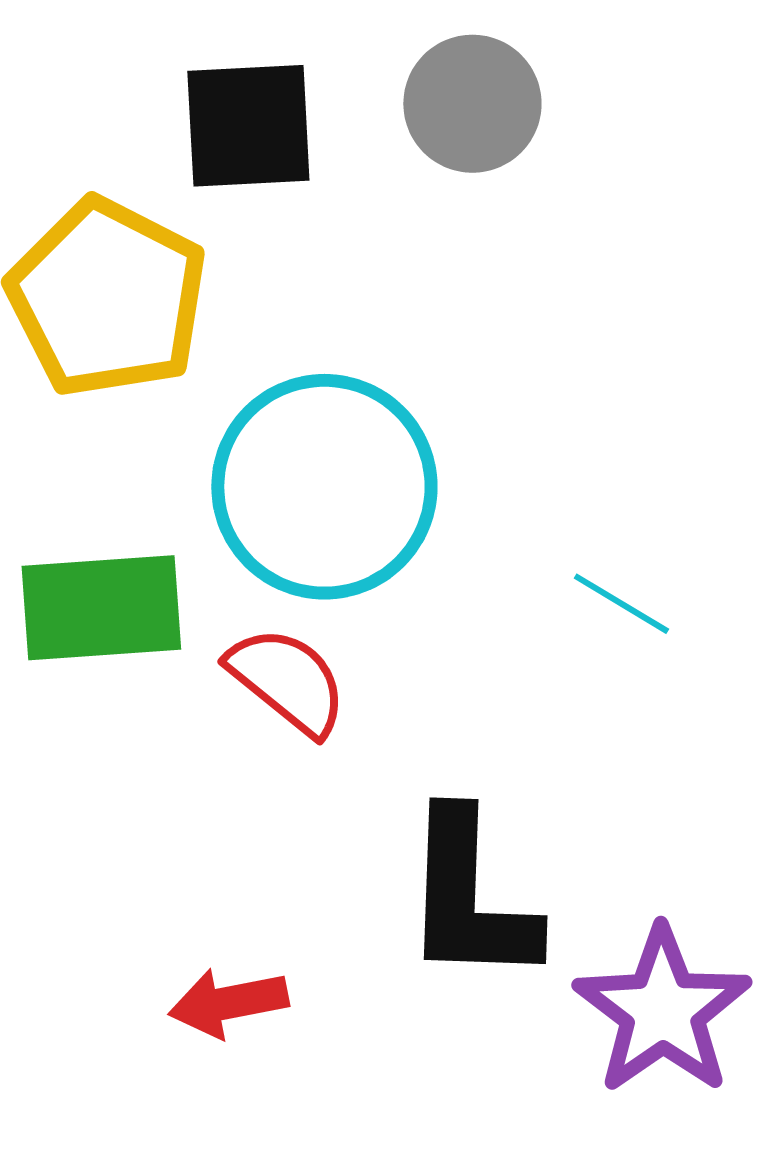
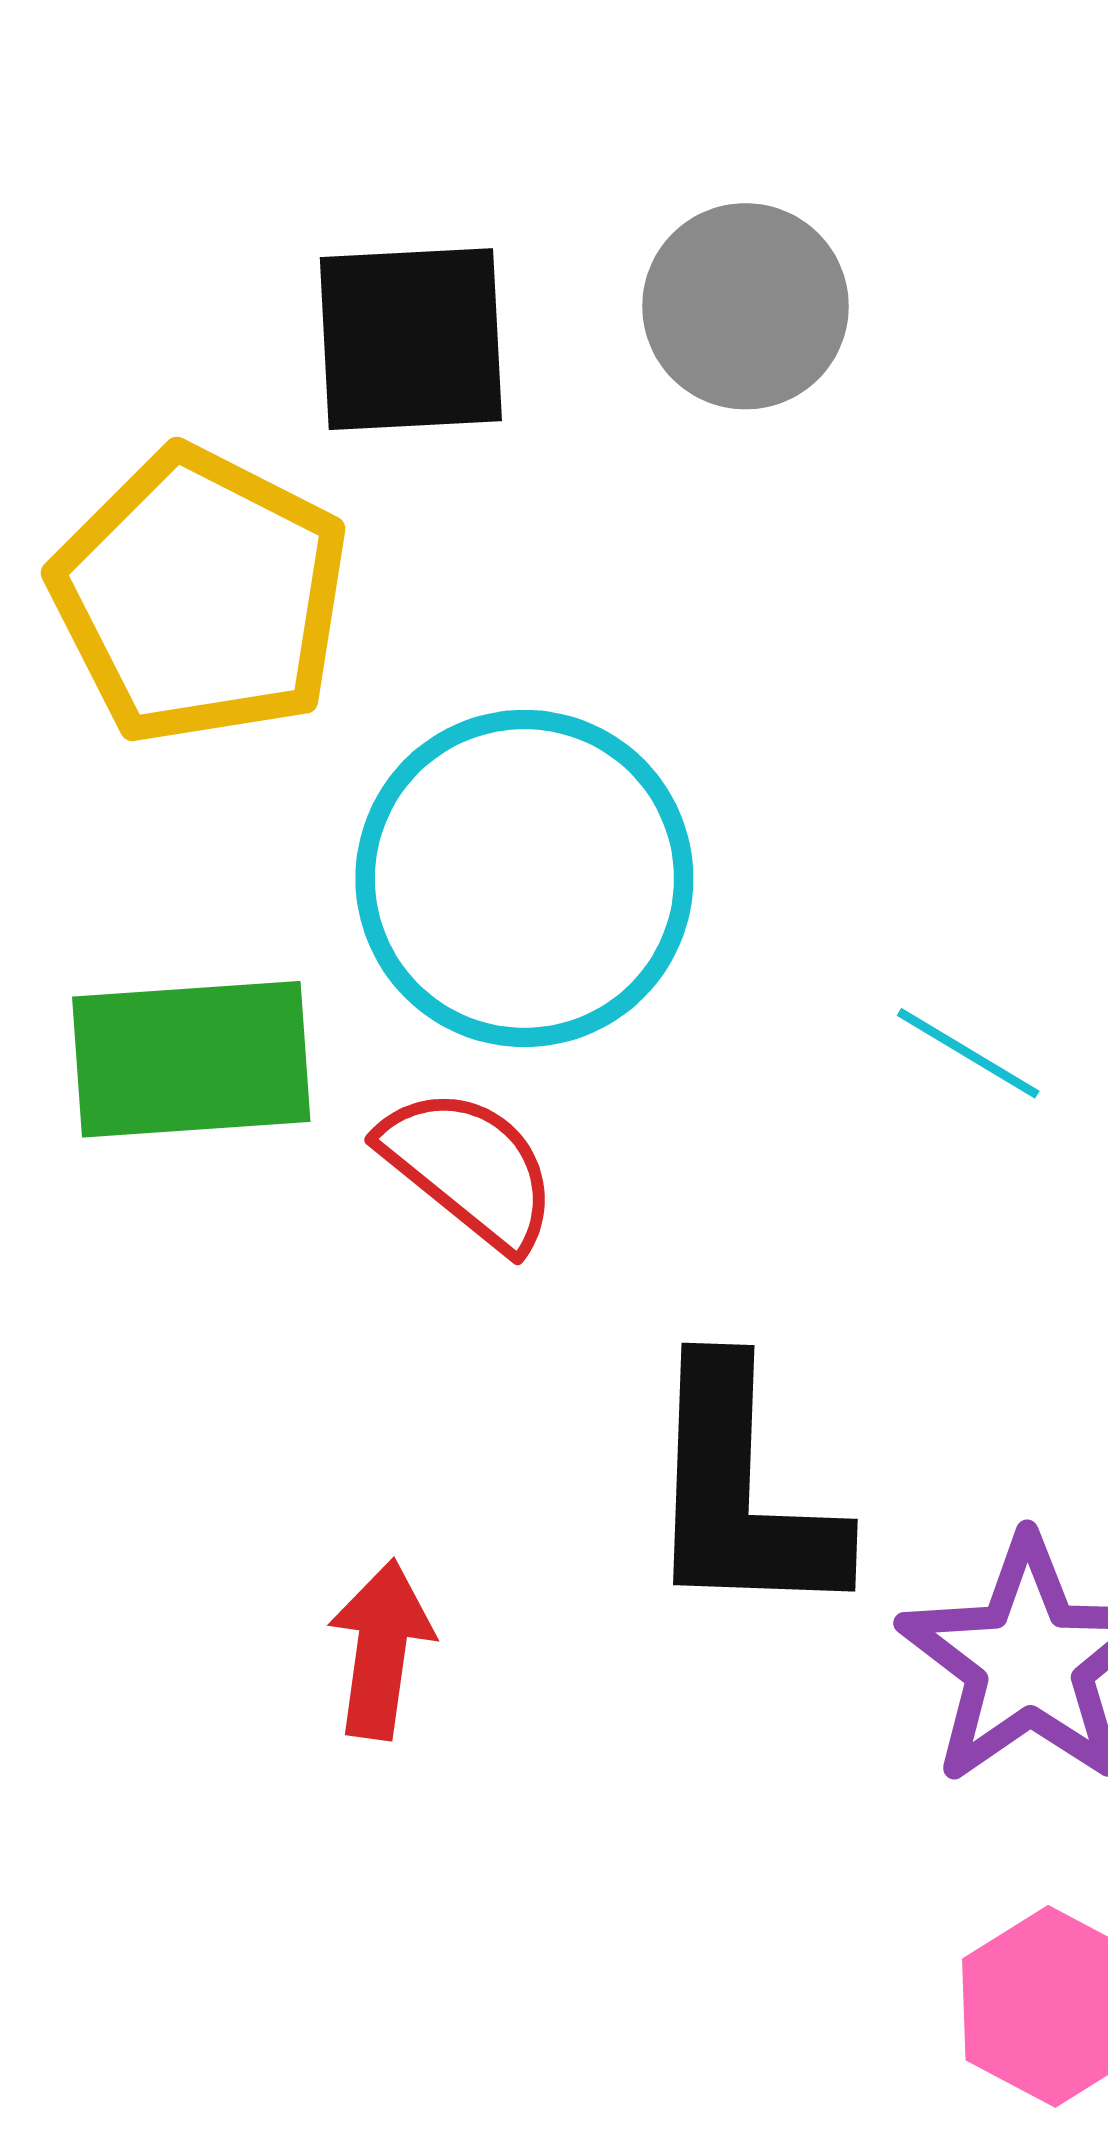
red arrow: (228, 1003) -> (381, 1649), turned 109

